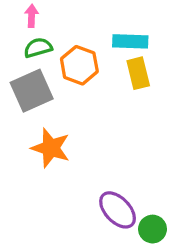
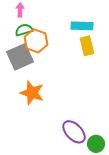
orange hexagon: (79, 65) -> (36, 41), moved

